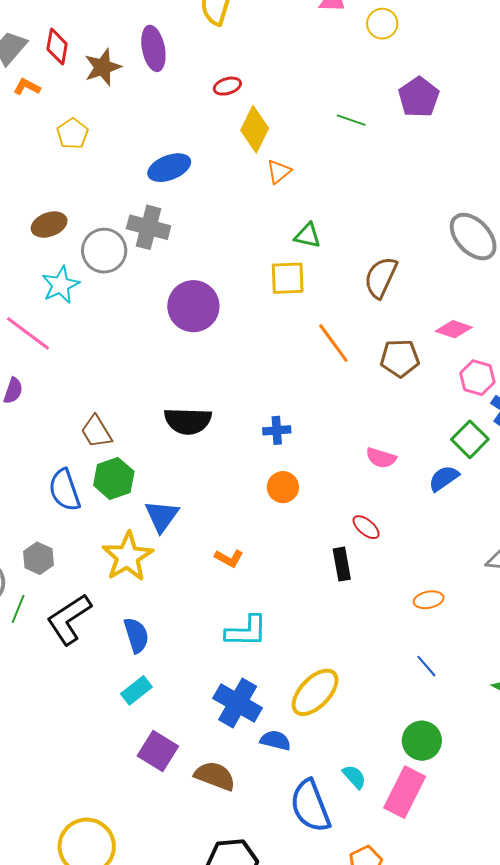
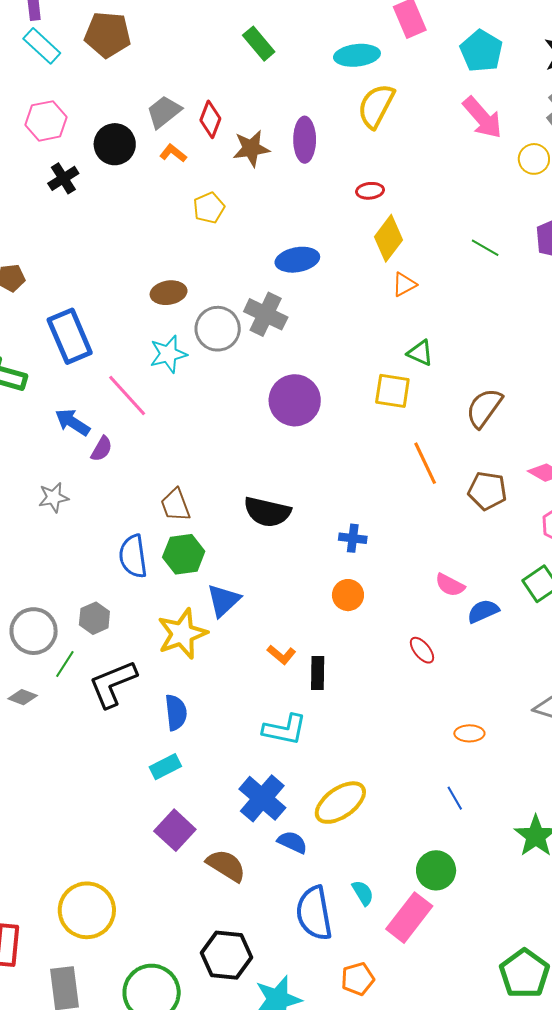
blue semicircle: (444, 478) -> (483, 611), moved
black rectangle: (342, 564) -> (318, 673), moved

